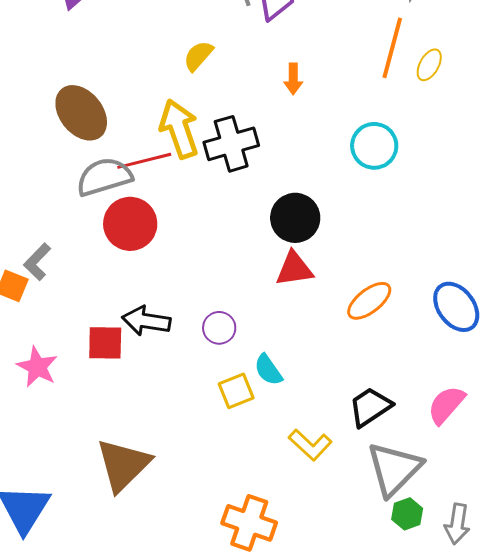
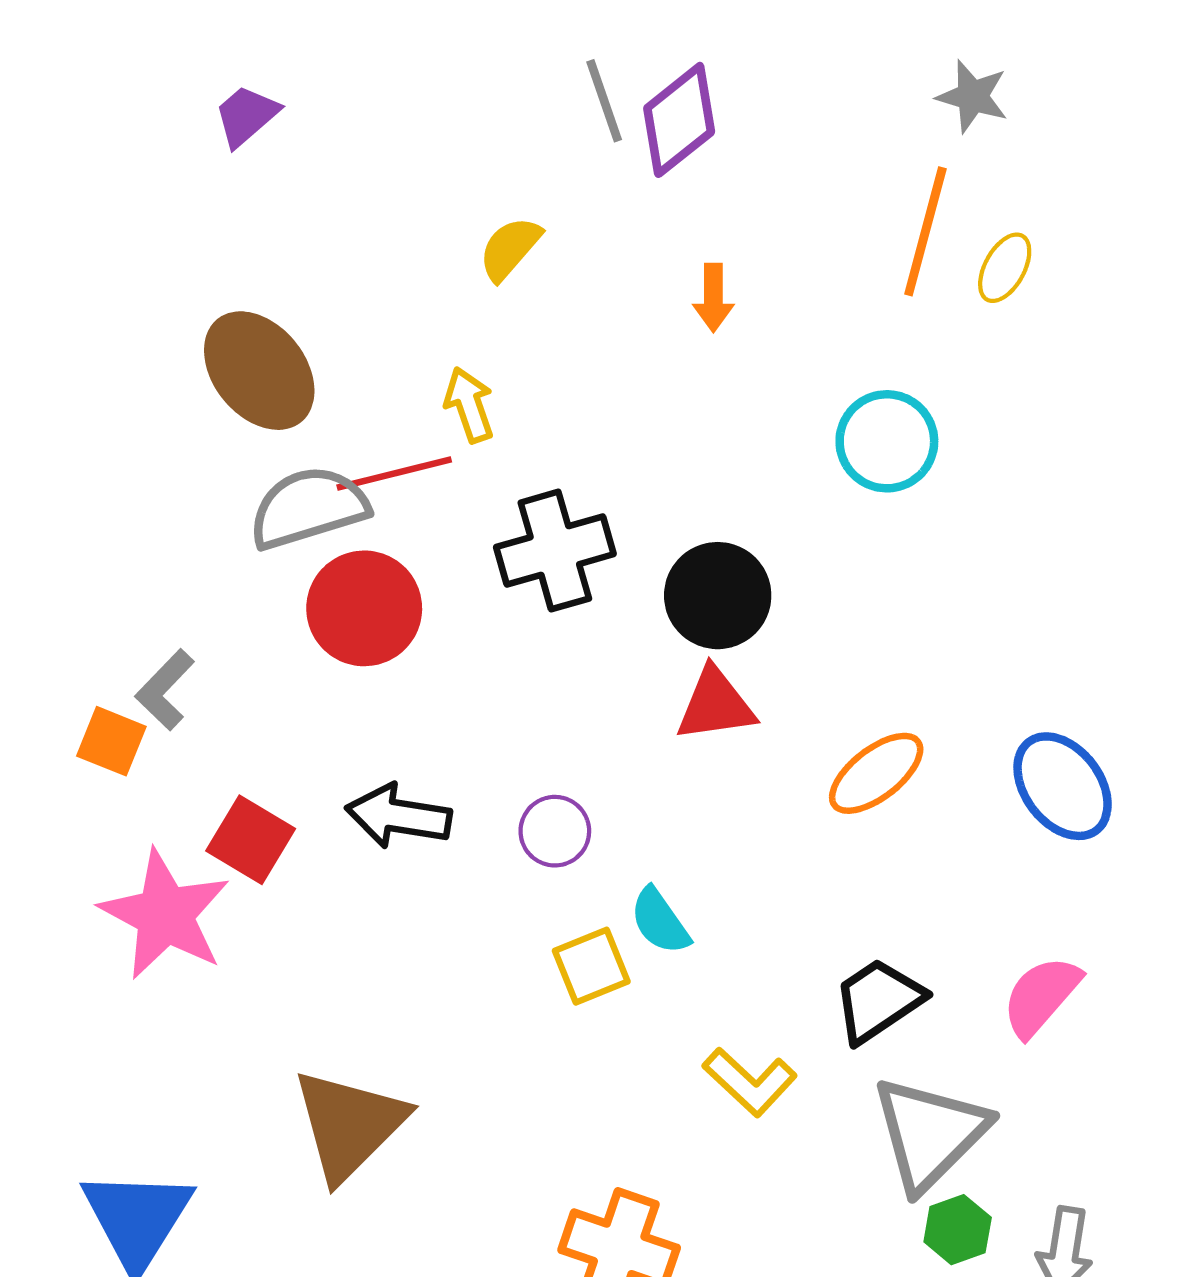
yellow arrow: (179, 129) -> (469, 405), size x0.6
black cross: (231, 144) -> (555, 551), moved
red square: (105, 343) -> (251, 840), moved, turned 30
pink star: (37, 367) -> (165, 915), size x1.5

